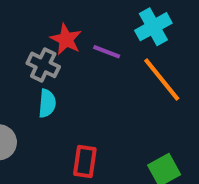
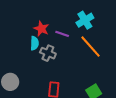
gray cross: (43, 65) -> (48, 53), moved
cyan semicircle: (47, 103) -> (34, 43), moved

